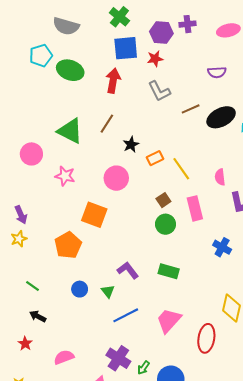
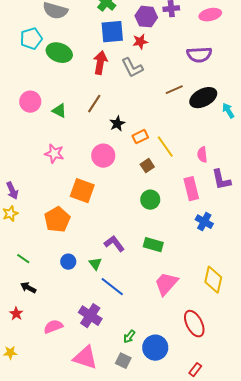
purple semicircle: (217, 72) -> (199, 55), size x1.4
gray L-shape: (159, 91) -> (132, 68), moved
green triangle: (70, 131) -> (59, 111), size x0.6
pink circle: (31, 154) -> (30, 102), moved
brown square: (163, 200) -> (147, 166), moved
pink rectangle: (195, 208) -> (191, 189), moved
blue line: (126, 315) -> (112, 287), turned 65
pink trapezoid: (169, 321) -> (166, 284), moved
red ellipse: (206, 338) -> (194, 324), moved, turned -36
purple cross: (118, 358) -> (90, 316), moved

